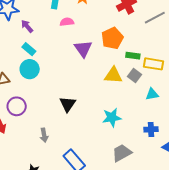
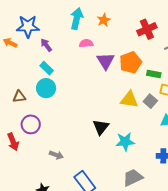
purple triangle: (83, 49) -> (106, 61), moved
green rectangle: (133, 56) -> (154, 74), moved
black triangle: (68, 104) -> (101, 127), moved
gray arrow: (44, 135) -> (56, 155), turned -64

